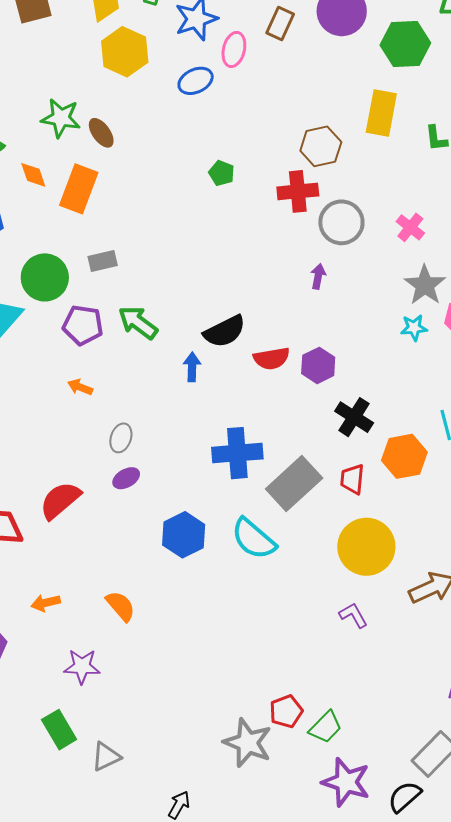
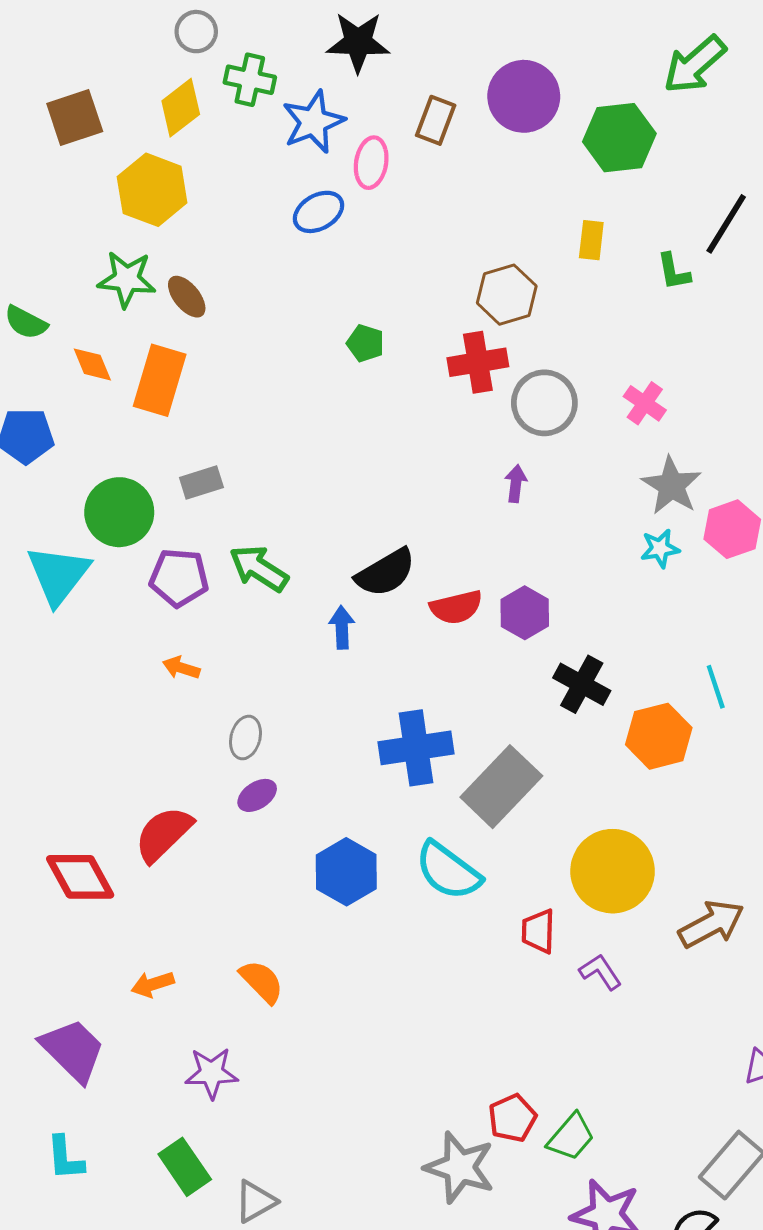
yellow hexagon: (125, 52) -> (152, 190), moved
yellow rectangle: (381, 113) -> (591, 240), size x0.6
red trapezoid: (352, 479) -> (538, 931), moved

